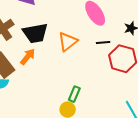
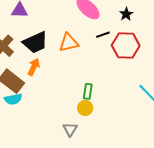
orange triangle: (68, 42) -> (69, 43), turned 40

